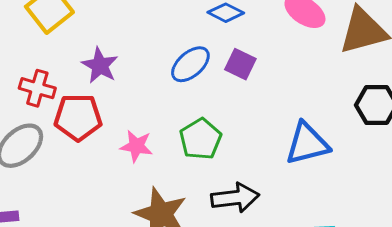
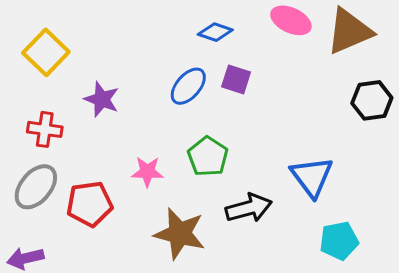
red pentagon: (78, 117) -> (90, 204), moved
blue triangle: (307, 144) -> (312, 177), moved, turned -45

